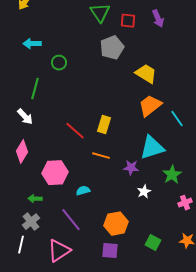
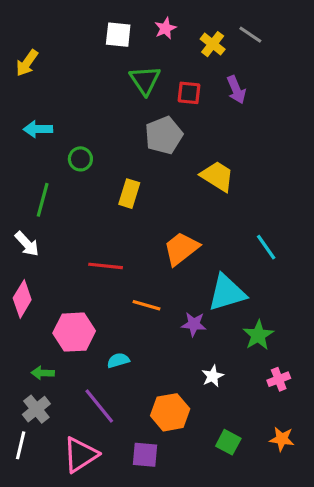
orange trapezoid: (150, 106) -> (181, 249), moved
yellow rectangle: (104, 125) -> (129, 194), moved
red line: (75, 131) -> (106, 266), turned -35
white star: (144, 192) -> (213, 376), moved
purple square: (110, 251) -> (145, 455), moved

